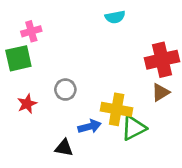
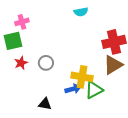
brown triangle: (161, 92) -> (113, 65), size x1.5
red star: (27, 104) -> (21, 63), moved
blue arrow: (90, 126) -> (73, 89), moved

